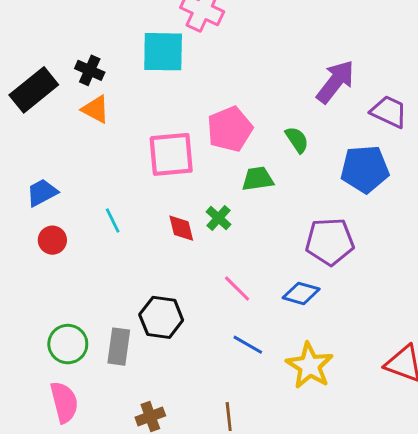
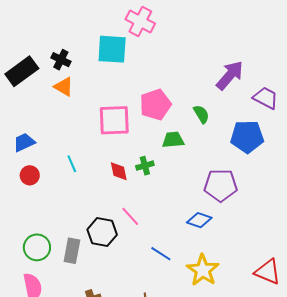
green cross: (219, 218) -> (145, 166), turned 30
pink line: (237, 288) -> (130, 216), moved

